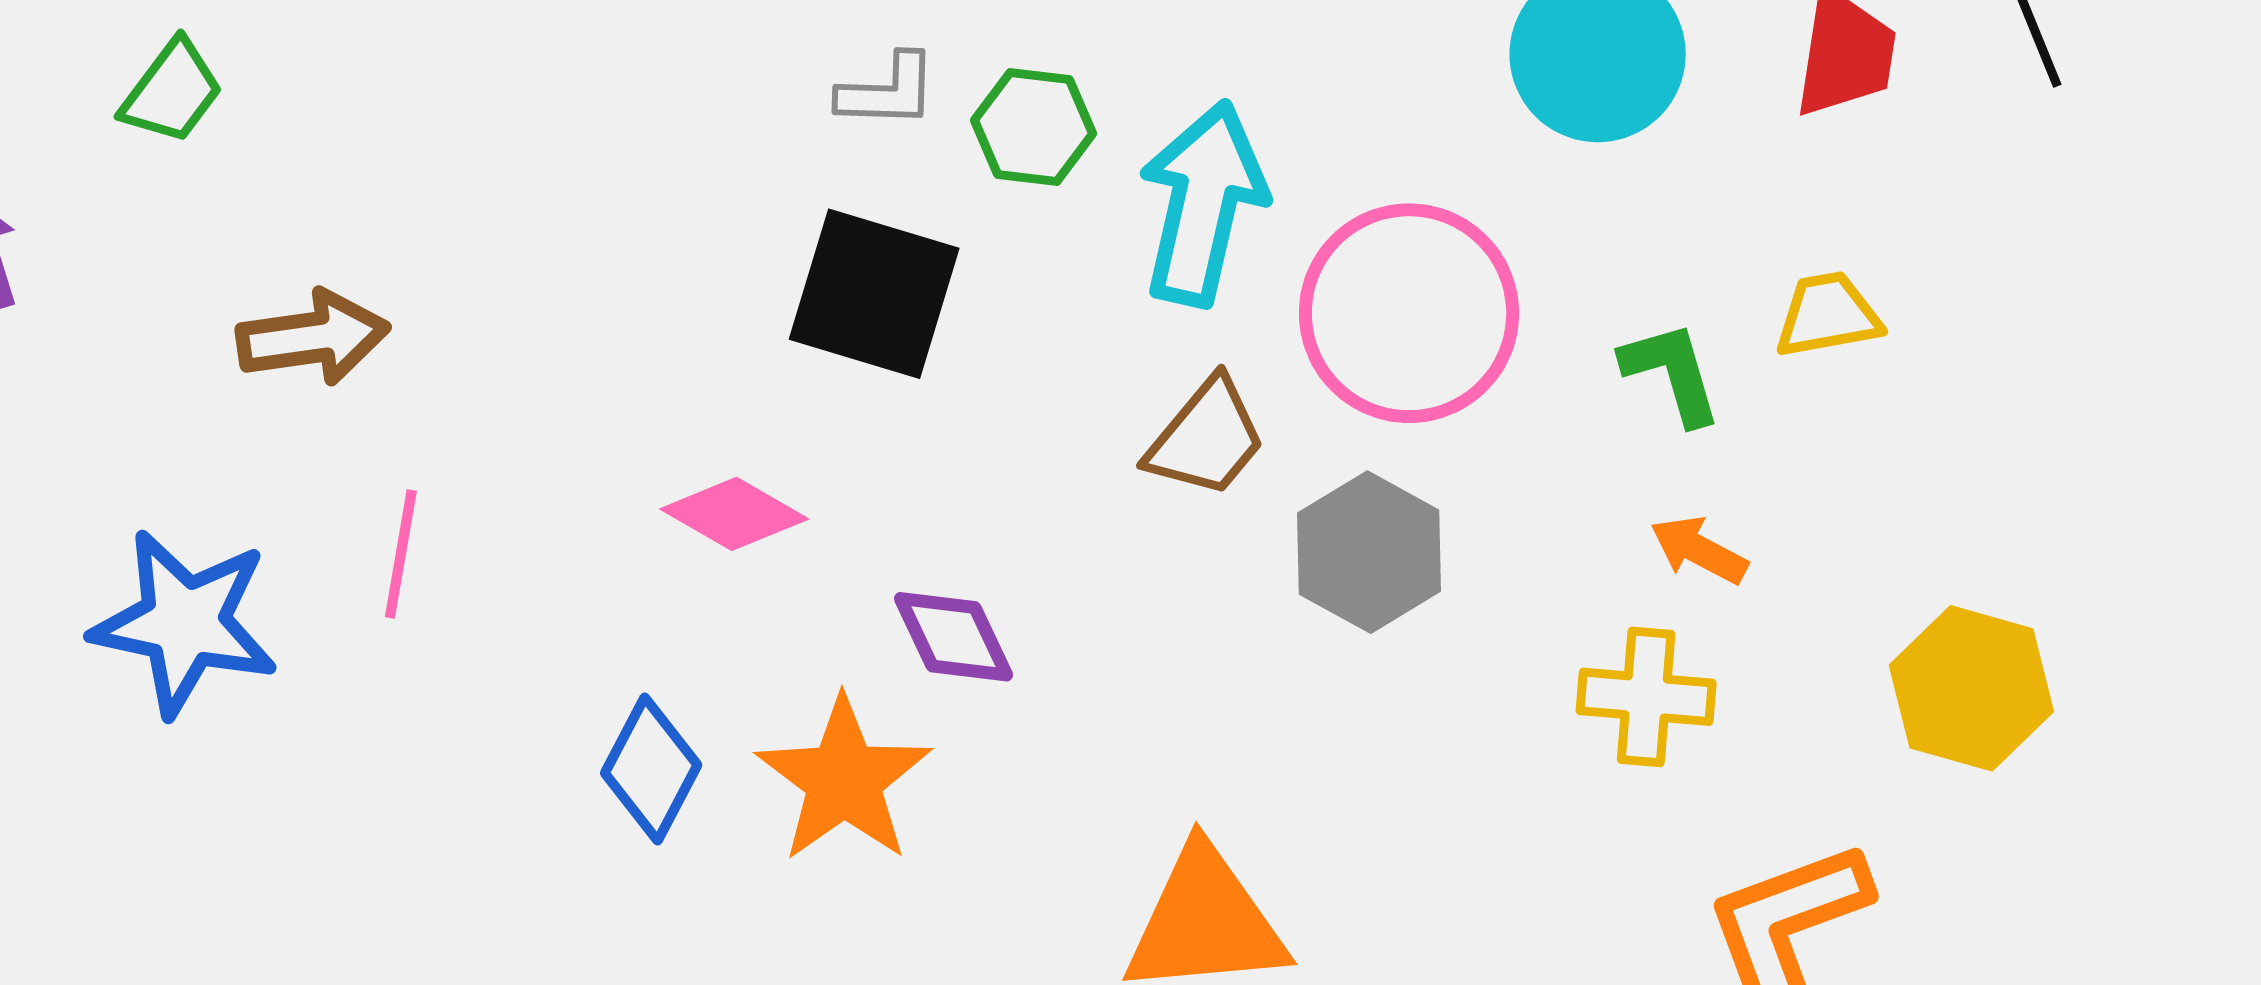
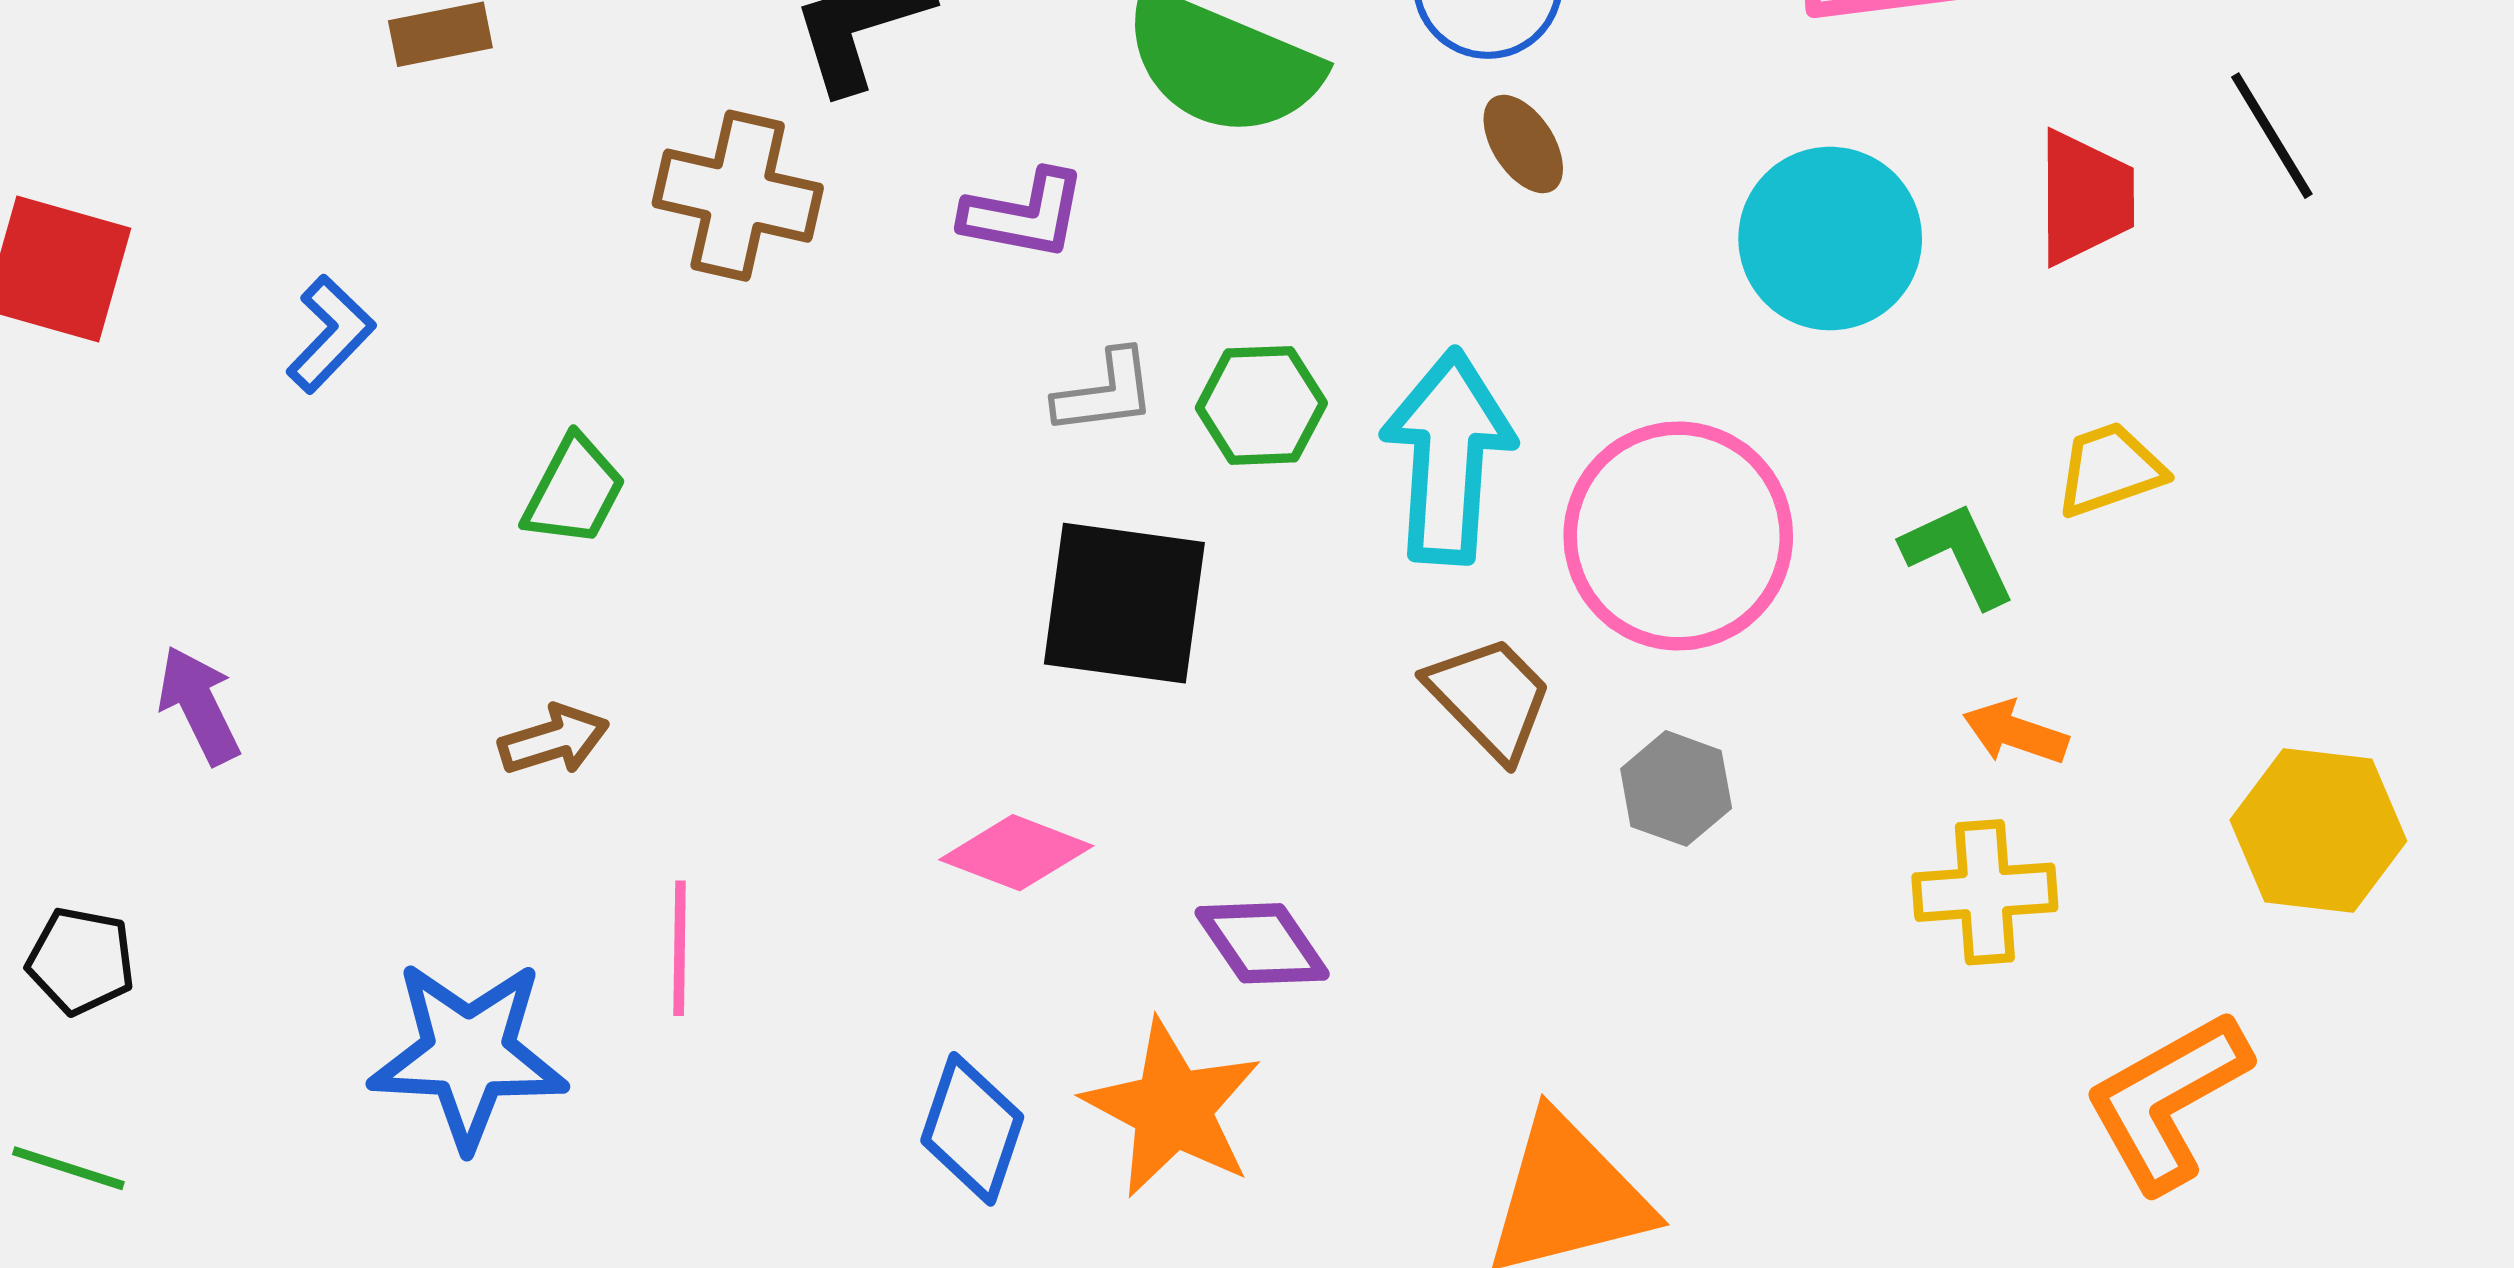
green trapezoid: (172, 92) -> (574, 491), moved
brown arrow: (313, 338) -> (554, 740), size x0.7
brown trapezoid: (1206, 438) -> (1490, 698), turned -75
gray hexagon: (1369, 552) -> (1676, 788), size x0.7

